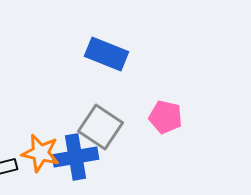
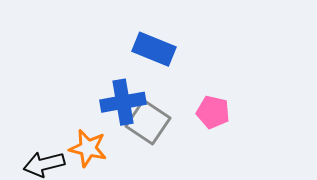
blue cross: (76, 157) -> (123, 102), moved

